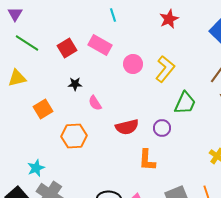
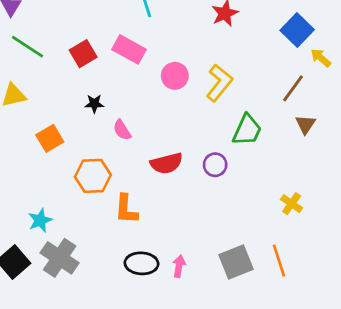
orange L-shape: (147, 160) -> (126, 209), moved

